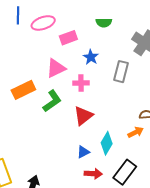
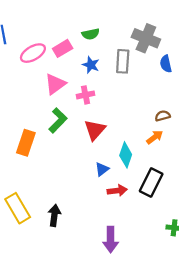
pink ellipse: (43, 23) -> (33, 53), moved
green semicircle: (104, 23) -> (91, 34), moved
gray rectangle: (121, 72) -> (123, 61), moved
orange rectangle: (23, 90) -> (26, 143), moved, turned -35

